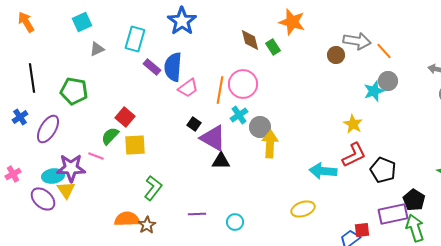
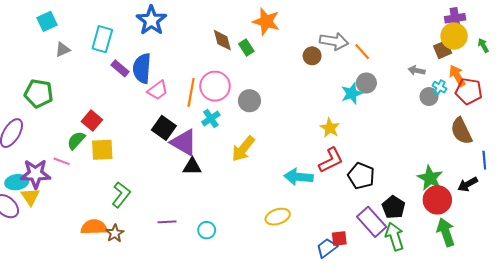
black square: (194, 124) -> (164, 128), size x1.6
gray circle: (260, 127) -> (249, 101), moved
yellow arrow: (270, 144) -> (243, 149), turned -144
purple rectangle: (393, 214) -> (372, 222), turned 60

